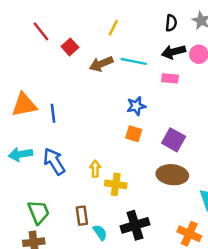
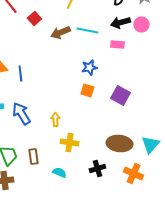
brown ellipse: (172, 175) -> (119, 144), moved
yellow cross: (116, 184) -> (69, 142), moved
brown rectangle: (82, 216) -> (33, 156), moved
black cross: (135, 225) -> (97, 168), moved, size x0.7
cyan semicircle: (100, 233) -> (59, 172), turned -32

